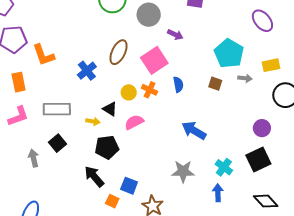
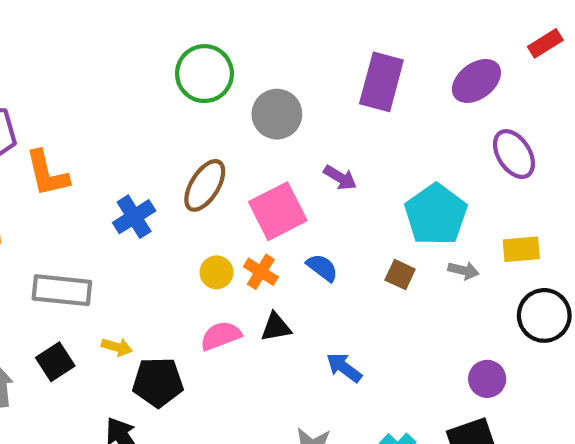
purple arrow: (175, 35) -> (340, 177), moved
blue semicircle: (178, 85) -> (322, 268), turned -49
black triangle: (110, 109) -> (276, 327), moved, turned -49
yellow arrow: (93, 121) -> (117, 347), moved
blue arrow: (194, 130) -> (344, 368), size x0.7

